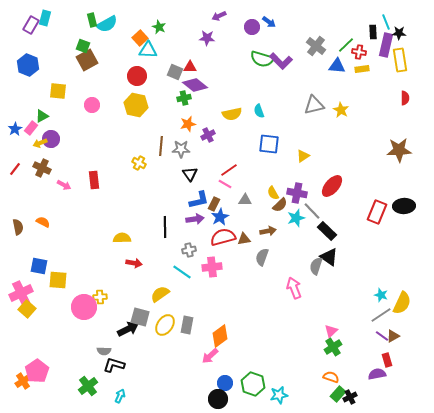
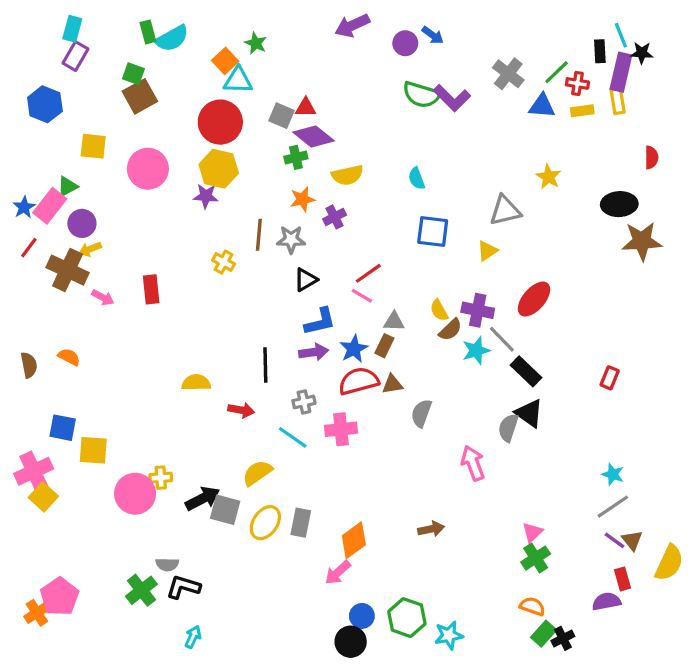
purple arrow: (219, 16) -> (352, 26), size x1.5
purple rectangle: (31, 25) -> (76, 56), moved
purple star: (207, 38) -> (206, 196), moved
yellow rectangle: (400, 60) -> (618, 101), moved, size x0.7
red circle: (137, 76) -> (220, 122), size x1.4
pink circle: (92, 105) -> (148, 169), size x1.6
gray triangle: (314, 105) -> (505, 211), moved
yellow semicircle: (232, 114) -> (347, 175), moved
pink rectangle: (31, 128) -> (50, 206), size x1.5
yellow arrow: (40, 143) -> (90, 249), moved
brown cross: (42, 168) -> (67, 270), size x1.4
red line: (15, 169) -> (29, 248), moved
black triangle: (190, 174) -> (306, 280), turned 35
brown rectangle: (214, 204) -> (384, 346), moved
black ellipse: (404, 206) -> (619, 204), moved
red rectangle: (377, 212) -> (610, 378), moved, size x0.6
brown arrow: (268, 231) -> (431, 529), moved
red arrow: (134, 263) -> (241, 410), moved
yellow semicircle: (402, 303) -> (669, 563), moved
black arrow: (128, 329) -> (203, 499), moved
brown triangle: (393, 336) -> (632, 540), turned -40
green cross: (88, 386) -> (141, 590), moved

